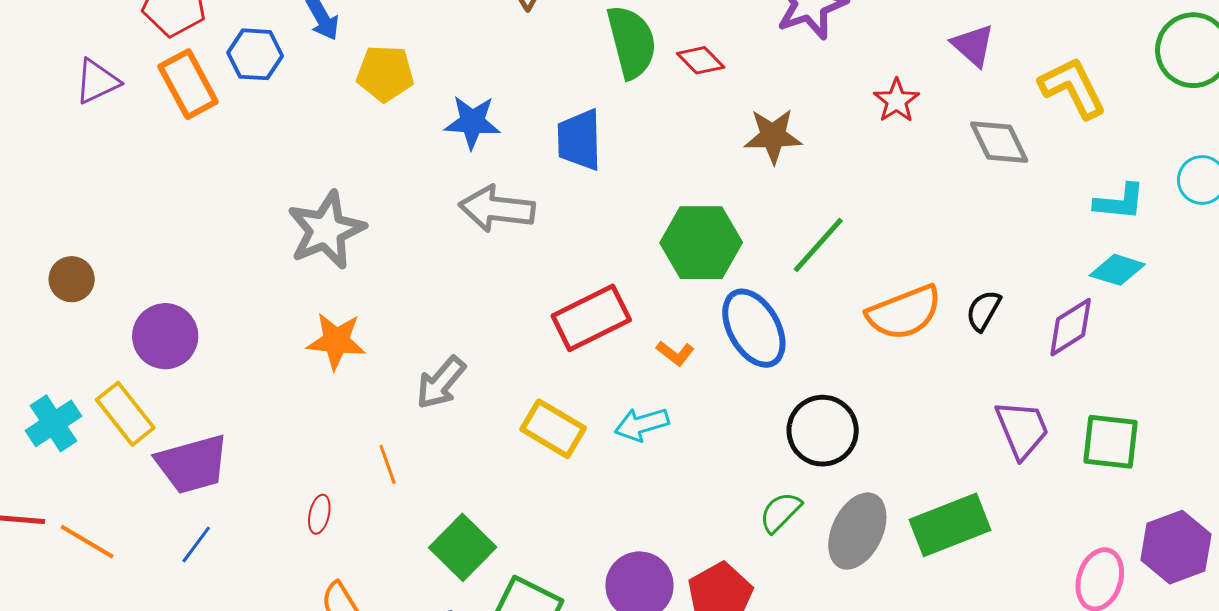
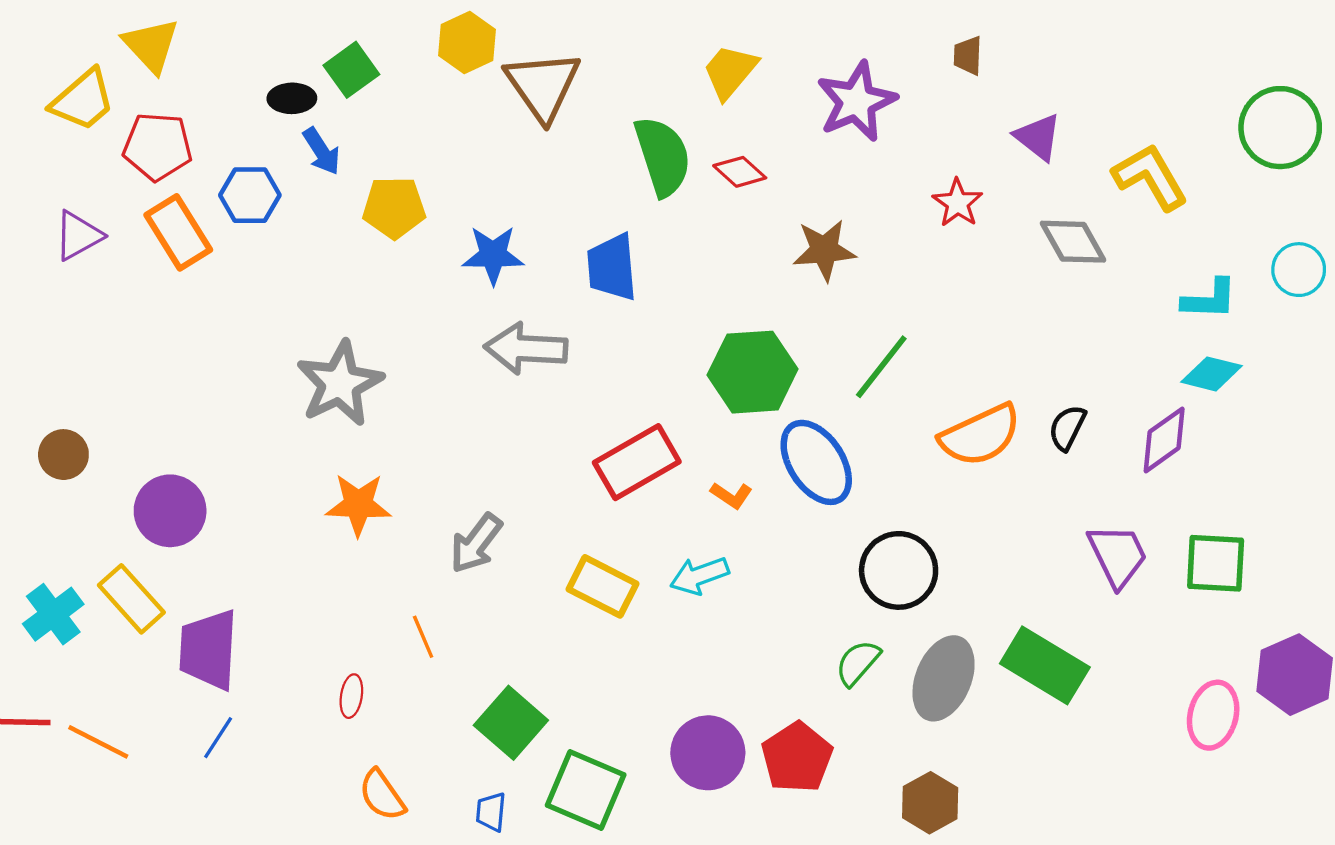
purple trapezoid: (192, 464) -> (208, 650), turned 112
green rectangle: (950, 525) -> (1045, 665), turned 56

